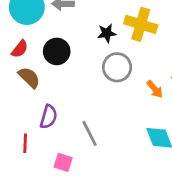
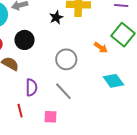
gray circle: (117, 67) -> (66, 59), moved

